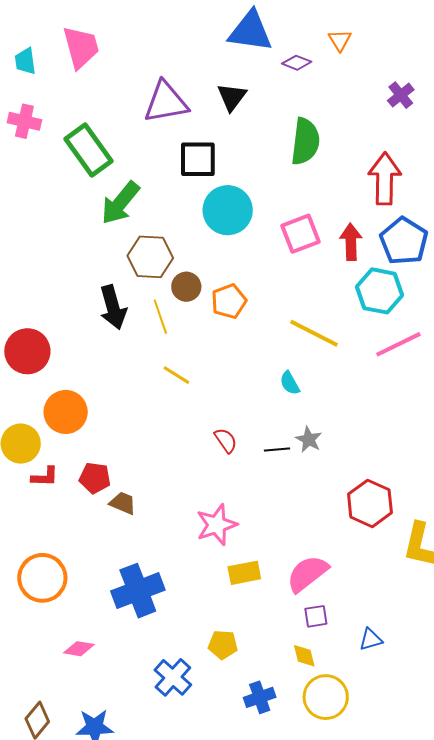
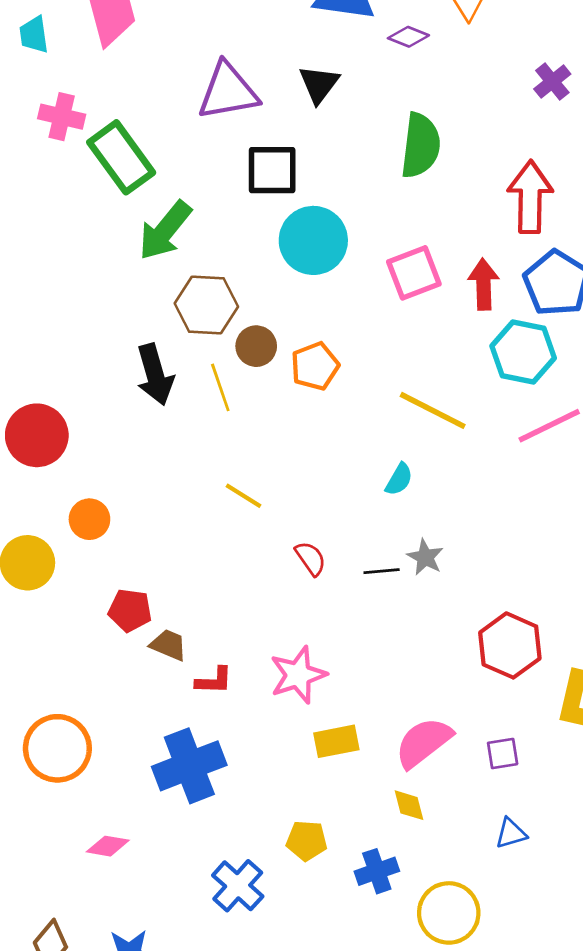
pink cross: (24, 121) -> (62, 117), moved
yellow line: (176, 375) -> (243, 496), moved
cyan semicircle: (290, 383) -> (399, 479), turned -120
orange circle: (66, 412) -> (89, 519), size x0.7
red L-shape: (45, 477) -> (214, 681), moved
purple square: (316, 616) -> (503, 754), moved
yellow diamond: (304, 656) -> (409, 805), moved
blue cross: (260, 697) -> (377, 871), moved

